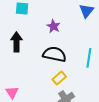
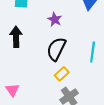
black semicircle: (54, 54) -> (56, 49), turned -75

